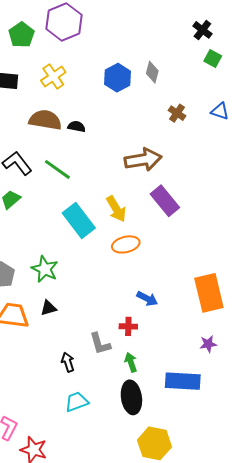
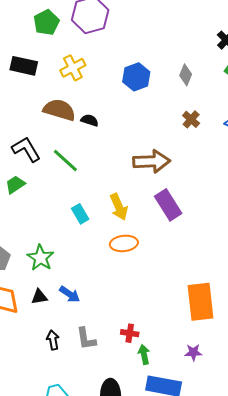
gray diamond: (152, 72) -> (186, 75), moved
cyan rectangle: (79, 221) -> (80, 214), size x0.6
blue arrow: (147, 299) -> (70, 294), moved
red cross: (128, 326) -> (130, 333), moved
black arrow: (68, 362) -> (53, 340), moved
green arrow: (131, 362) -> (144, 354), moved

